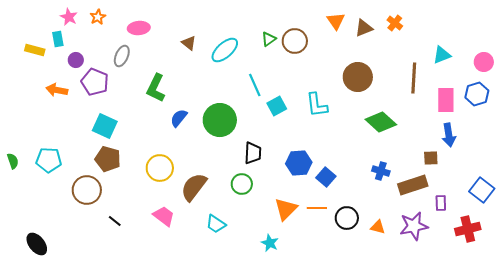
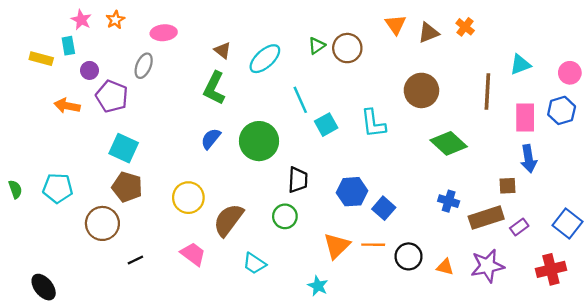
green L-shape: (156, 88) -> (214, 88), moved
purple rectangle: (441, 203) -> (519, 227), moved, turned 56
black line: (115, 221) -> (135, 260), turned -64

